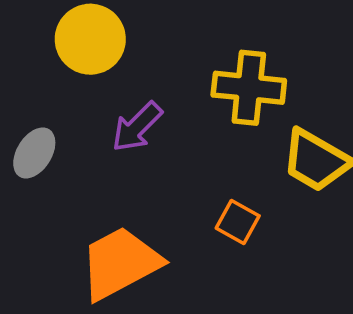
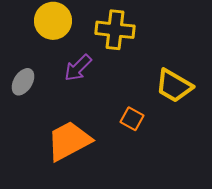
yellow cross: (249, 88) -> (115, 30), moved

